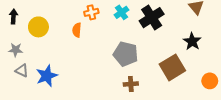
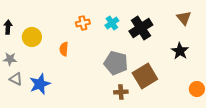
orange semicircle: (77, 30) -> (64, 49), moved
brown square: (172, 67) -> (145, 76), moved

